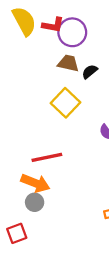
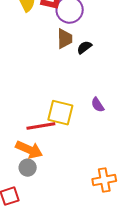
brown trapezoid: (68, 63) -> (65, 39), turned 75
yellow square: (66, 103) -> (60, 113), moved, turned -32

